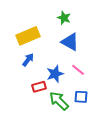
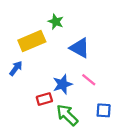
green star: (64, 18) -> (56, 22), moved
blue arrow: (28, 60) -> (16, 68), moved
blue square: (81, 97) -> (104, 110), moved

